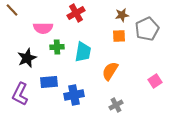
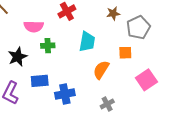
orange square: (119, 36) -> (125, 53), moved
cyan trapezoid: (83, 52) -> (87, 42), moved
pink square: (155, 81) -> (146, 80), size x1.5

